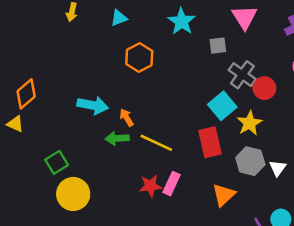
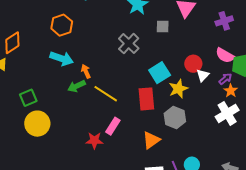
orange hexagon: (139, 58) -> (62, 25), moved
gray cross: (242, 75) -> (129, 44), moved
green arrow: (117, 138) -> (77, 86), turned -30
white triangle: (278, 168) -> (203, 75), moved
red star: (150, 186) -> (94, 140), moved

